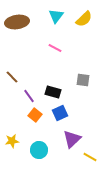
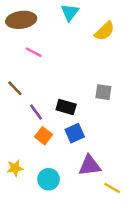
yellow semicircle: (84, 19) -> (105, 31), moved
pink line: (55, 48) -> (34, 52), moved
purple triangle: (72, 139) -> (90, 166), turned 36

